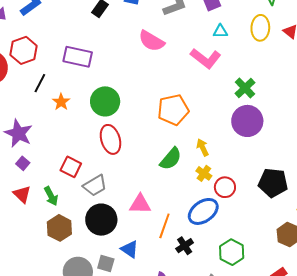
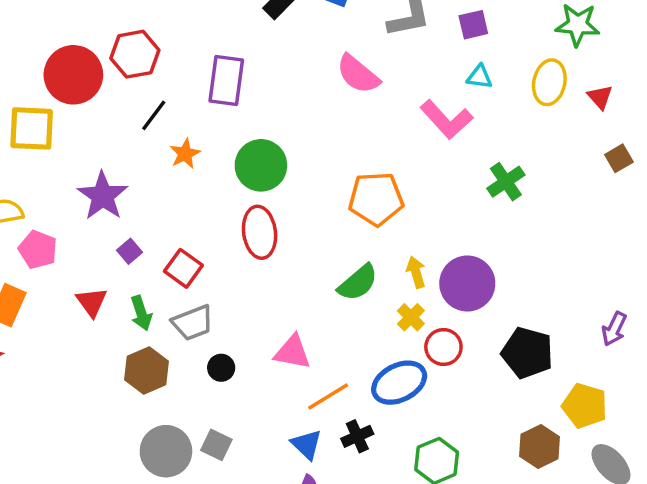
purple rectangle: (78, 57) -> (226, 81), turned 76
purple circle: (247, 121) -> (467, 283), moved
purple square: (23, 163) -> (129, 251), moved
gray trapezoid: (95, 186) -> (193, 323), moved
black circle: (101, 220) -> (221, 368), size x0.5
orange line: (164, 226) -> (328, 396), turned 30
blue triangle: (130, 249) -> (307, 444), moved

